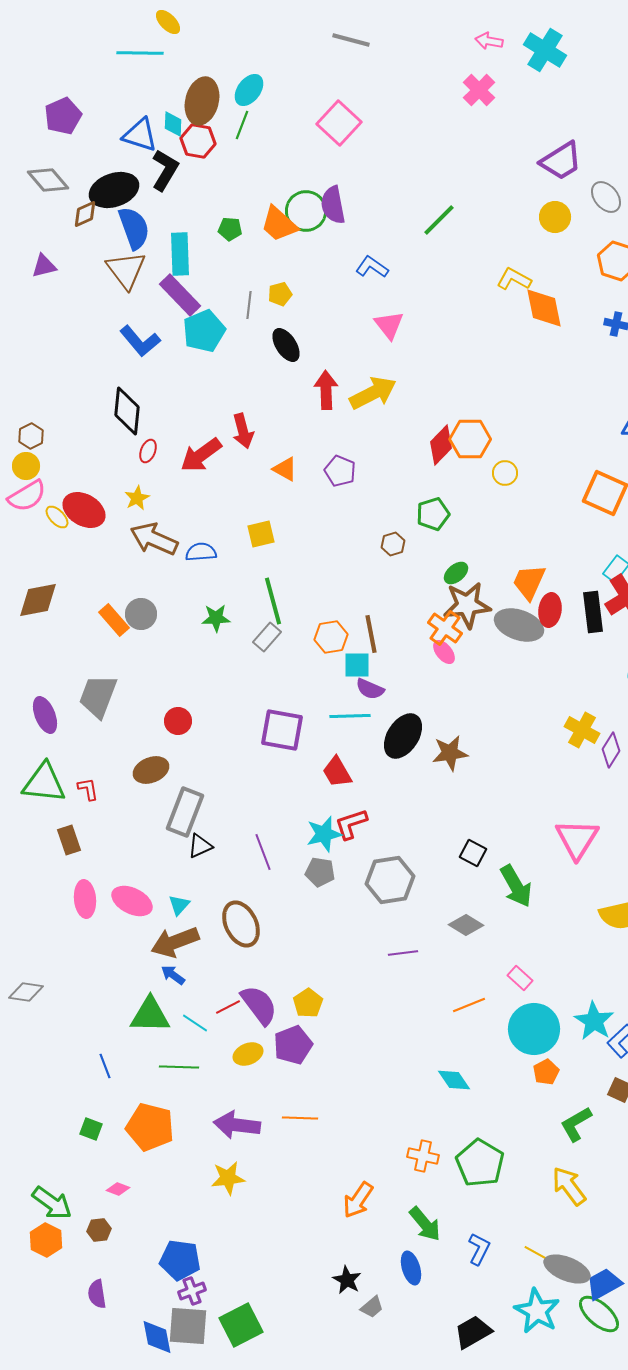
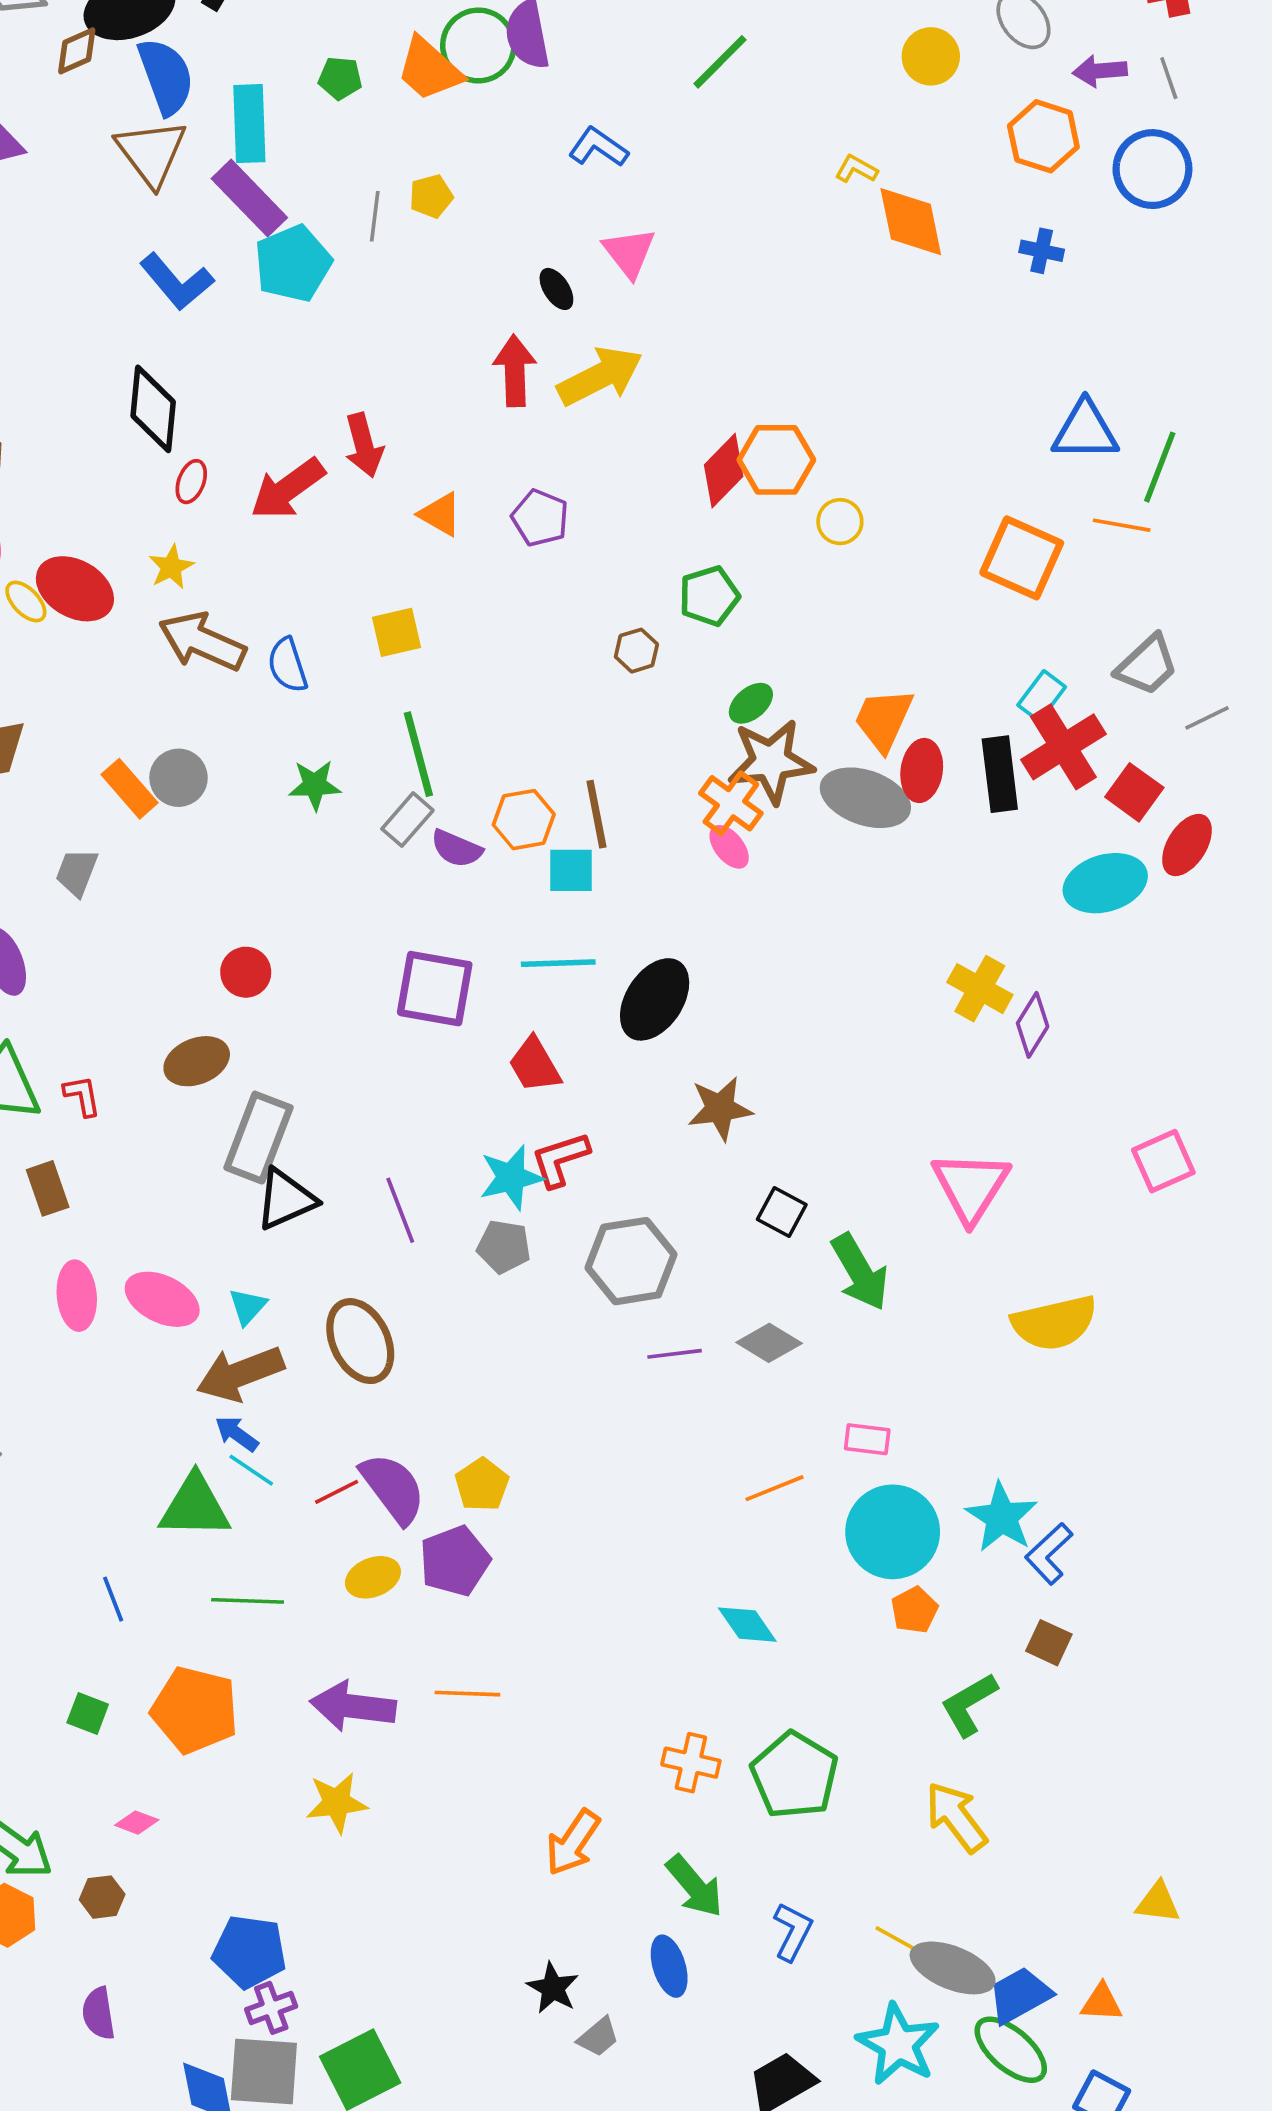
yellow L-shape: (514, 279) -> (856, 169), size x0.7
black ellipse: (286, 345) -> (556, 289), moved, size x0.7
blue semicircle: (201, 552) -> (288, 665), turned -104
purple semicircle: (370, 689) -> (457, 849), moved
gray trapezoid: (98, 696) -> (77, 872), moved, size x0.6
brown star: (450, 753) -> (720, 1108), moved
black triangle: (200, 846) -> (286, 1199), size x1.4
purple line: (403, 953) -> (675, 1354), moved
pink rectangle: (520, 978) -> (867, 1439), turned -35
cyan line: (195, 1023) -> (251, 1470), moved

